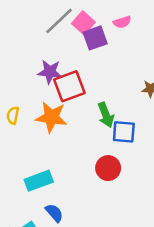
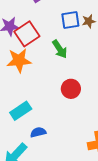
blue square: (124, 132) -> (70, 20), moved
blue semicircle: (54, 213) -> (38, 132), turned -49

